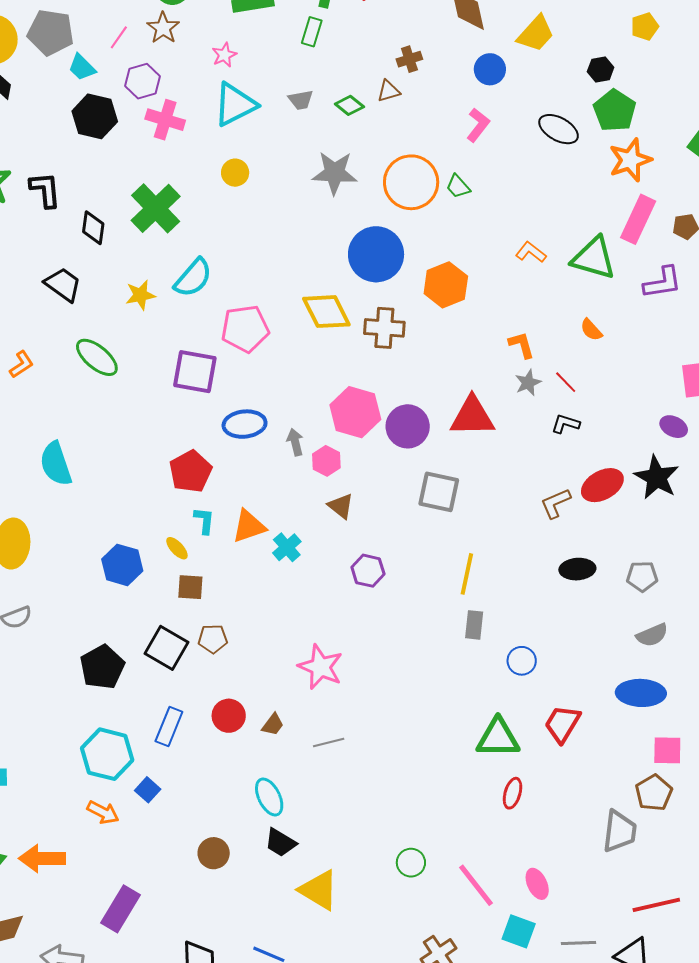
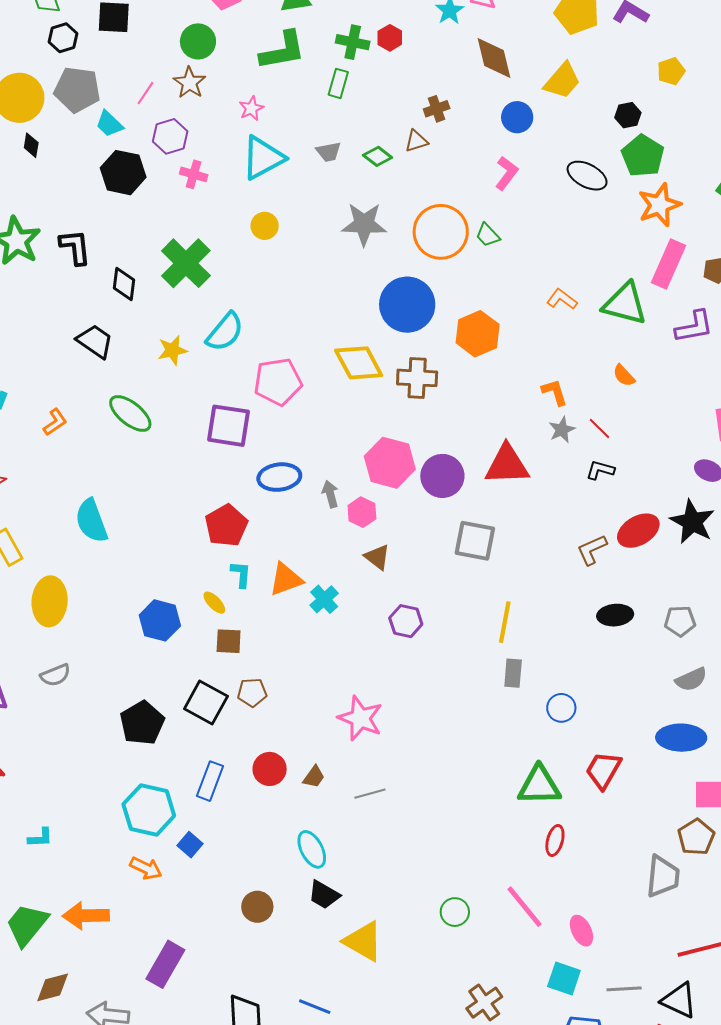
pink cross: (165, 120) -> (194, 174), size x0.7
pink line: (476, 885) -> (524, 907), moved

